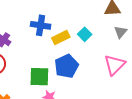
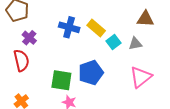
gray triangle: (121, 32) -> (135, 44), moved, turned 32
yellow rectangle: (61, 38) -> (96, 28), moved, turned 60

